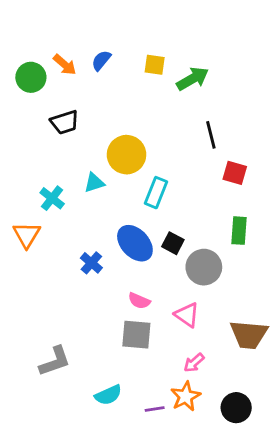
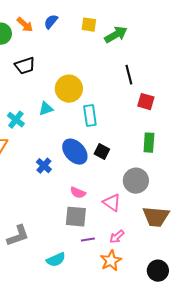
cyan rectangle: (156, 193) -> (90, 116), turned -30
gray circle: (204, 267) -> (136, 181), moved
black circle: (236, 408) -> (158, 271), moved
purple line: (155, 409) -> (88, 240), moved

